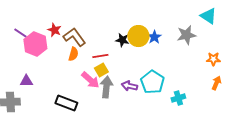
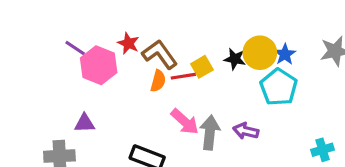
red line: (100, 56) -> (183, 76), moved
yellow square: (101, 70) -> (202, 67), moved
cyan pentagon: (152, 82) -> (279, 87), moved

